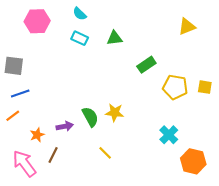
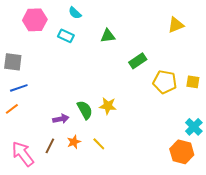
cyan rectangle: (80, 38) -> (66, 36), moved
orange star: (37, 135) -> (74, 142), moved
cyan cross: (169, 135) -> (194, 127), moved

